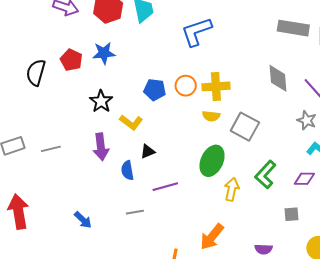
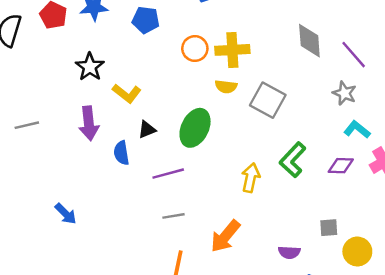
blue pentagon: (155, 90) -> (146, 20), moved
green ellipse: (212, 161) -> (195, 128), moved
gray line: (135, 212) -> (173, 216), moved
gray square: (292, 214) -> (329, 228), moved

